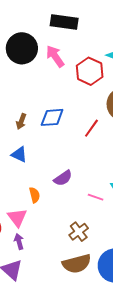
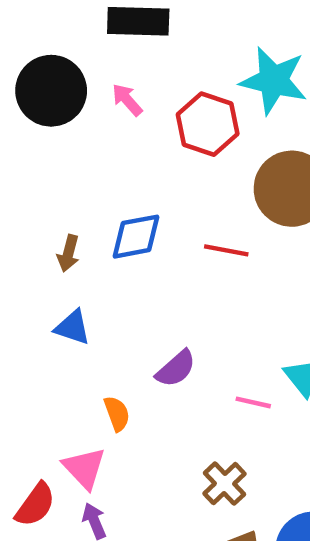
pink arrow: (55, 56) -> (127, 100), size x0.7
red line: (91, 128) -> (226, 250), turned 72

